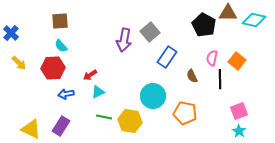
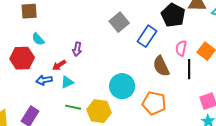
purple arrow: (124, 40) -> (77, 49), moved, size x0.6
cyan semicircle: (61, 46) -> (38, 39), moved
blue rectangle: (167, 57) -> (147, 36), moved
brown semicircle: (192, 76) -> (161, 66), size x1.5
blue arrow: (66, 94) -> (44, 80), moved

